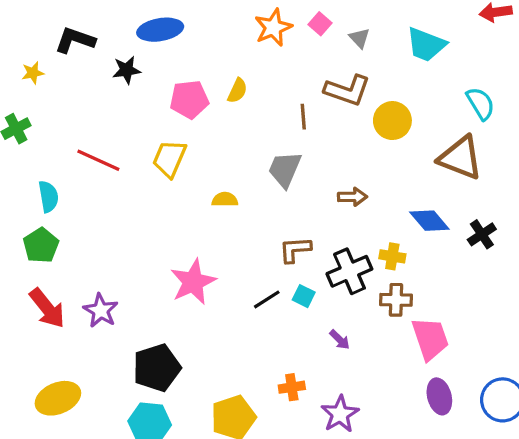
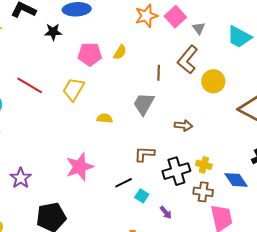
pink square: (320, 24) -> (175, 17), size x1.5
brown L-shape: (347, 90) -> (188, 60), turned 104
blue diamond: (429, 221) -> (236, 180), moved
cyan square: (304, 296) -> (142, 196), moved

